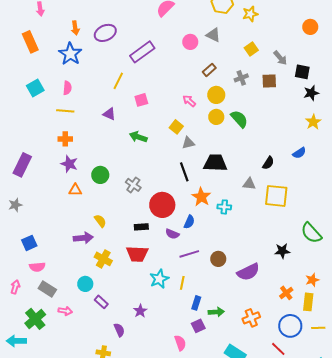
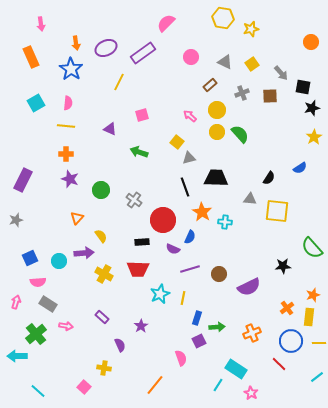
gray triangle: (213, 35) -> (225, 62), moved
purple rectangle: (142, 52) -> (143, 53), moved
yellow line: (118, 81) -> (119, 82), moved
orange triangle: (75, 190) -> (77, 218), moved, turned -48
cyan circle: (85, 284) -> (59, 261), moved

